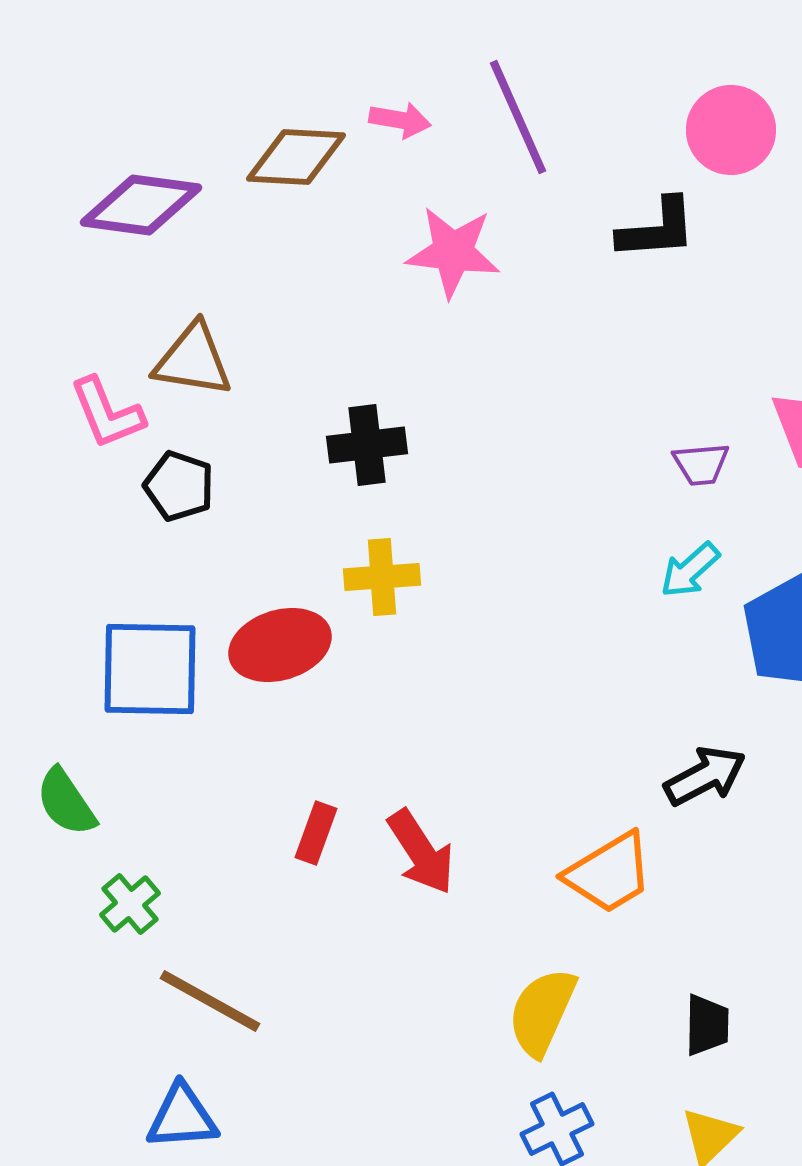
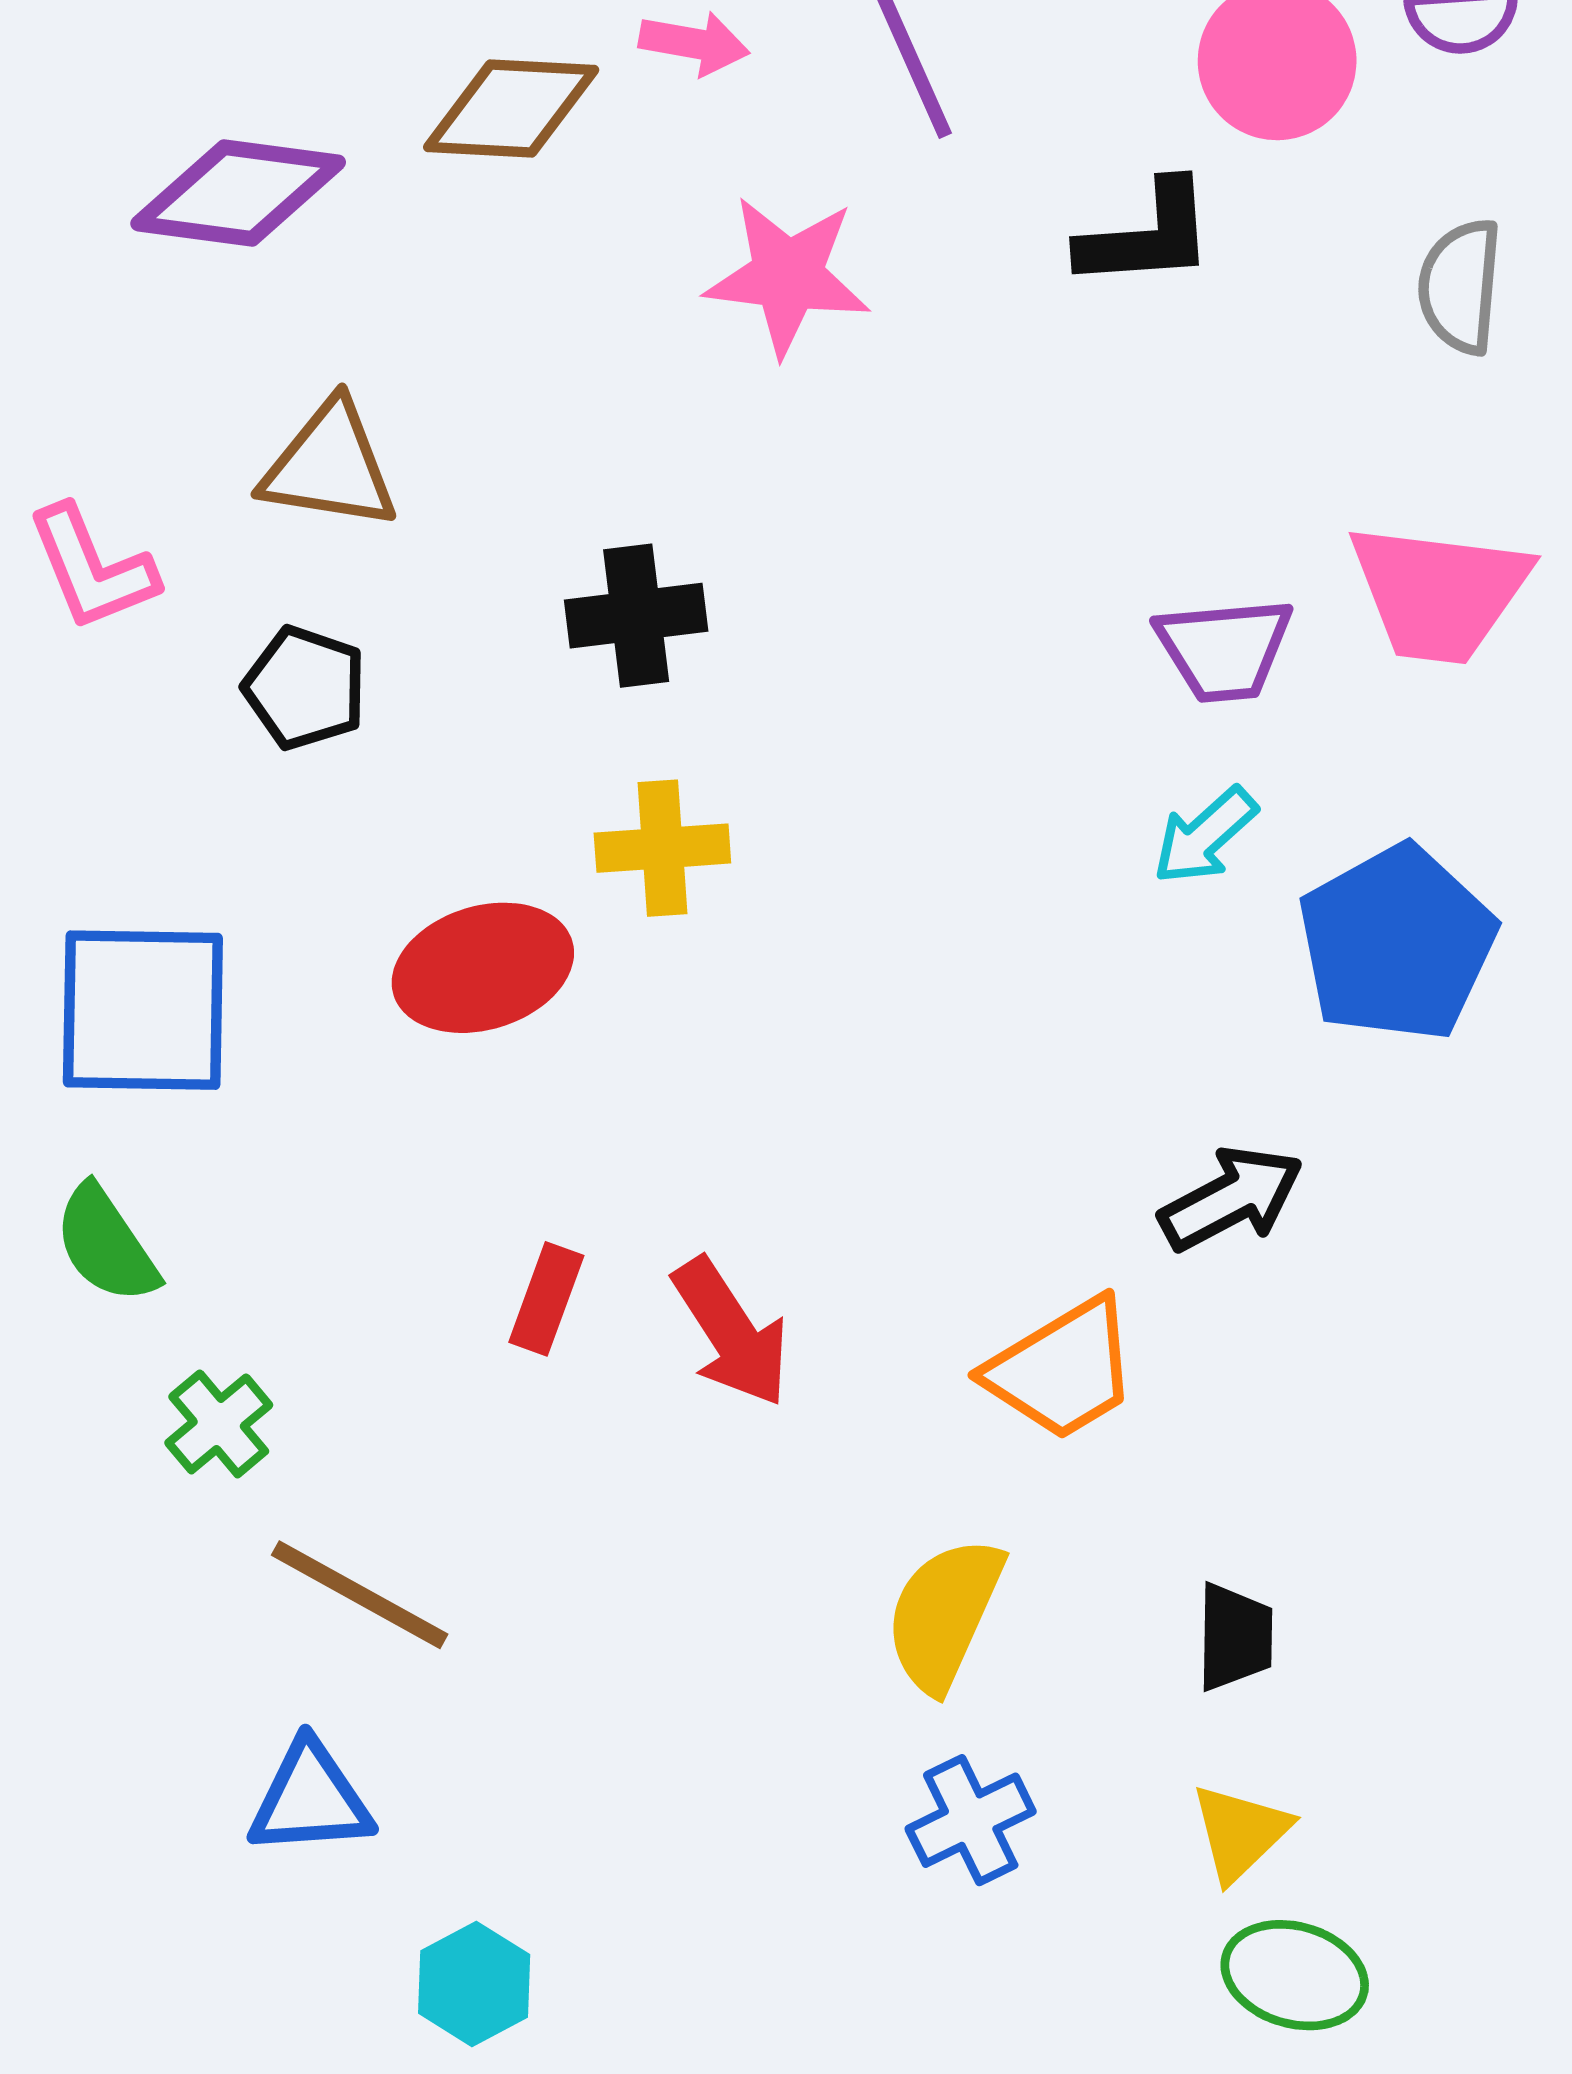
pink L-shape: (107, 413) -> (92, 568), moved
purple trapezoid: (701, 464) -> (1224, 649), size x1.4
blue square: (150, 669) -> (143, 1010), moved

